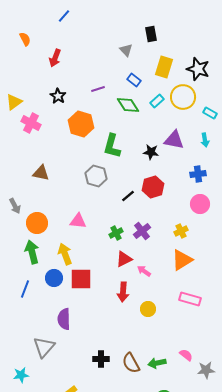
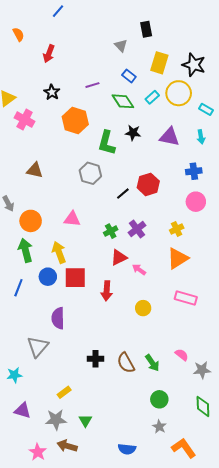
black star: (151, 152) -> (133, 133), moved
red arrow: (123, 292) -> (107, 291), moved
green arrow: (157, 363) -> (152, 363), turned -114

